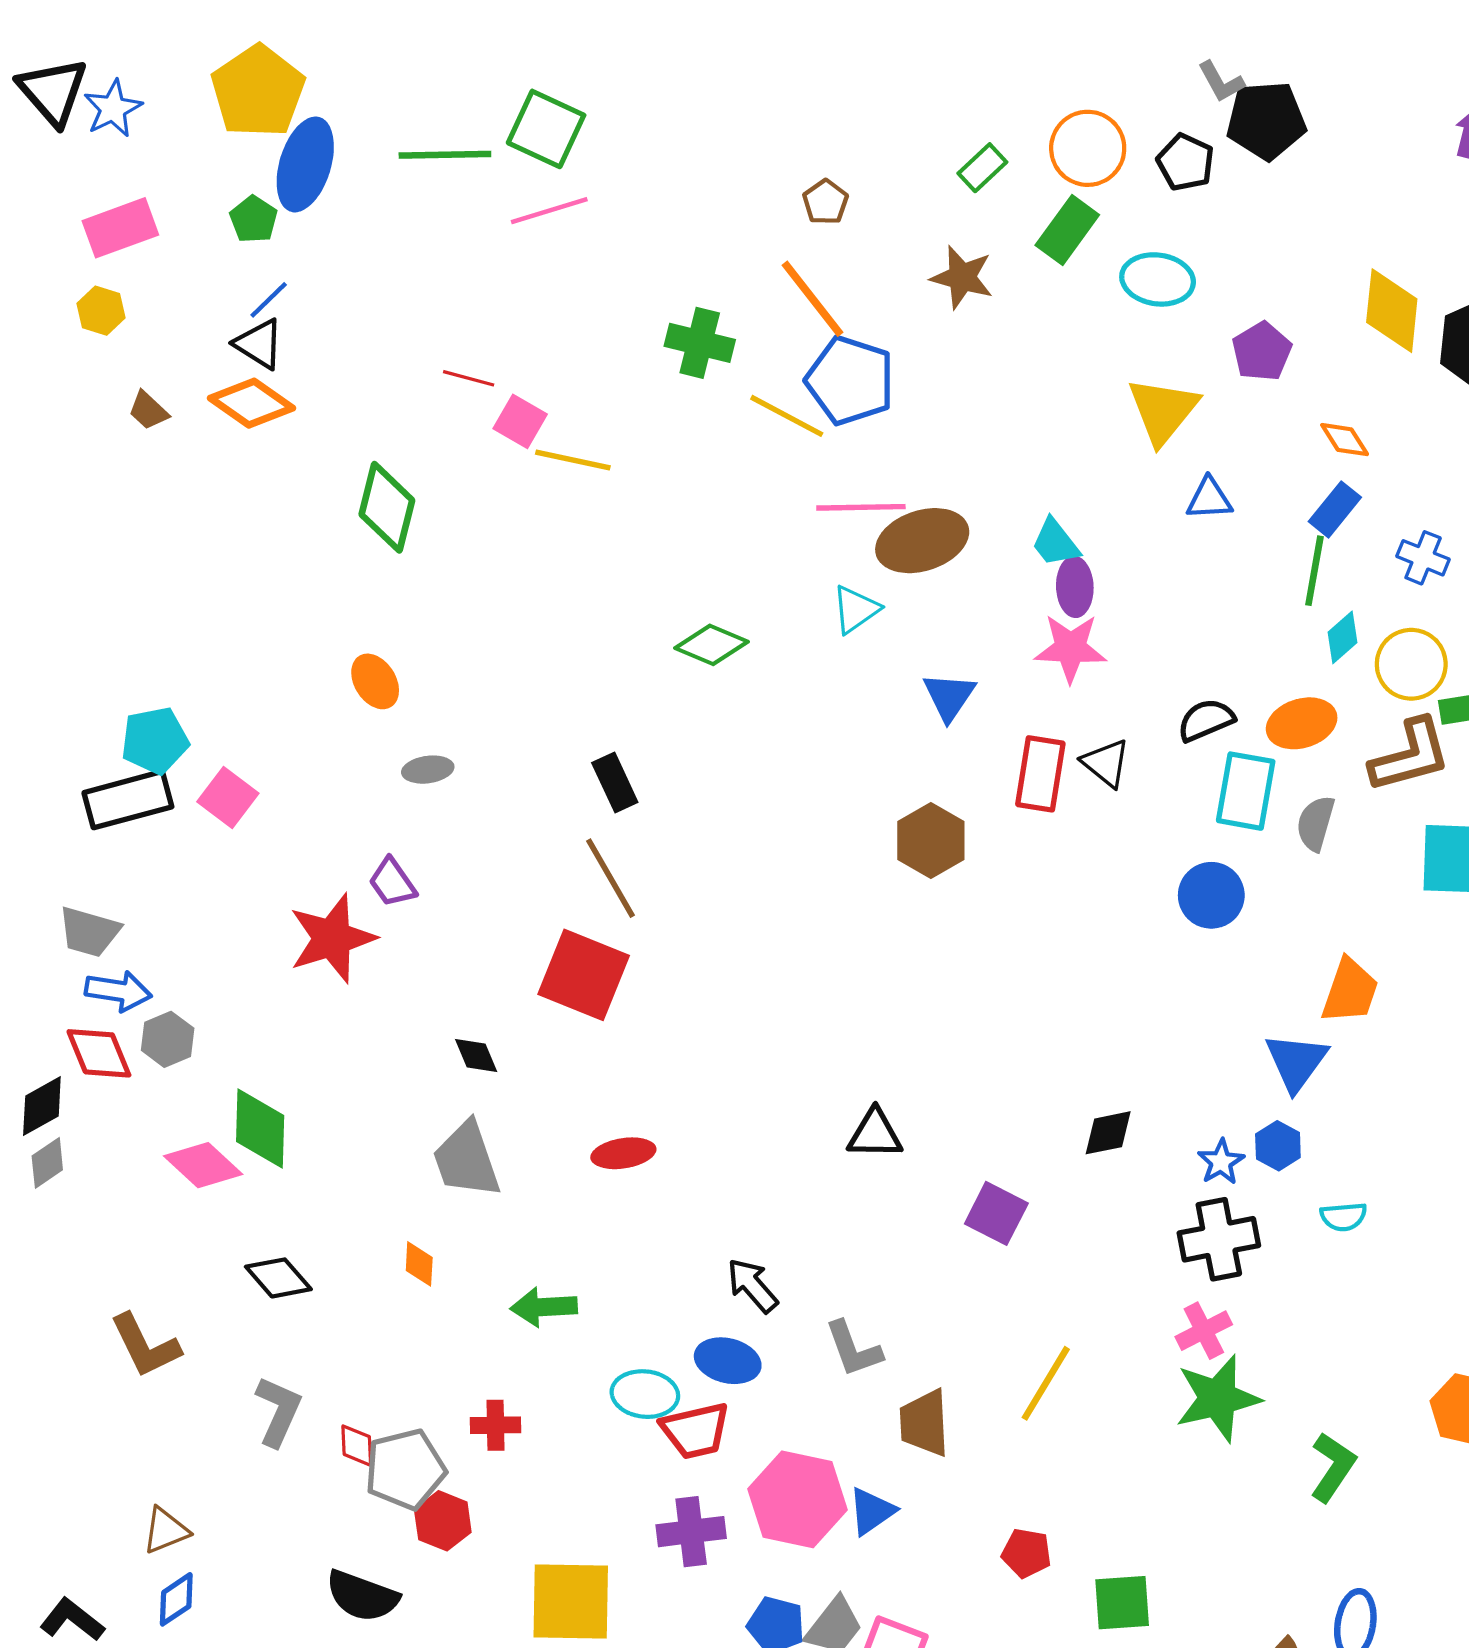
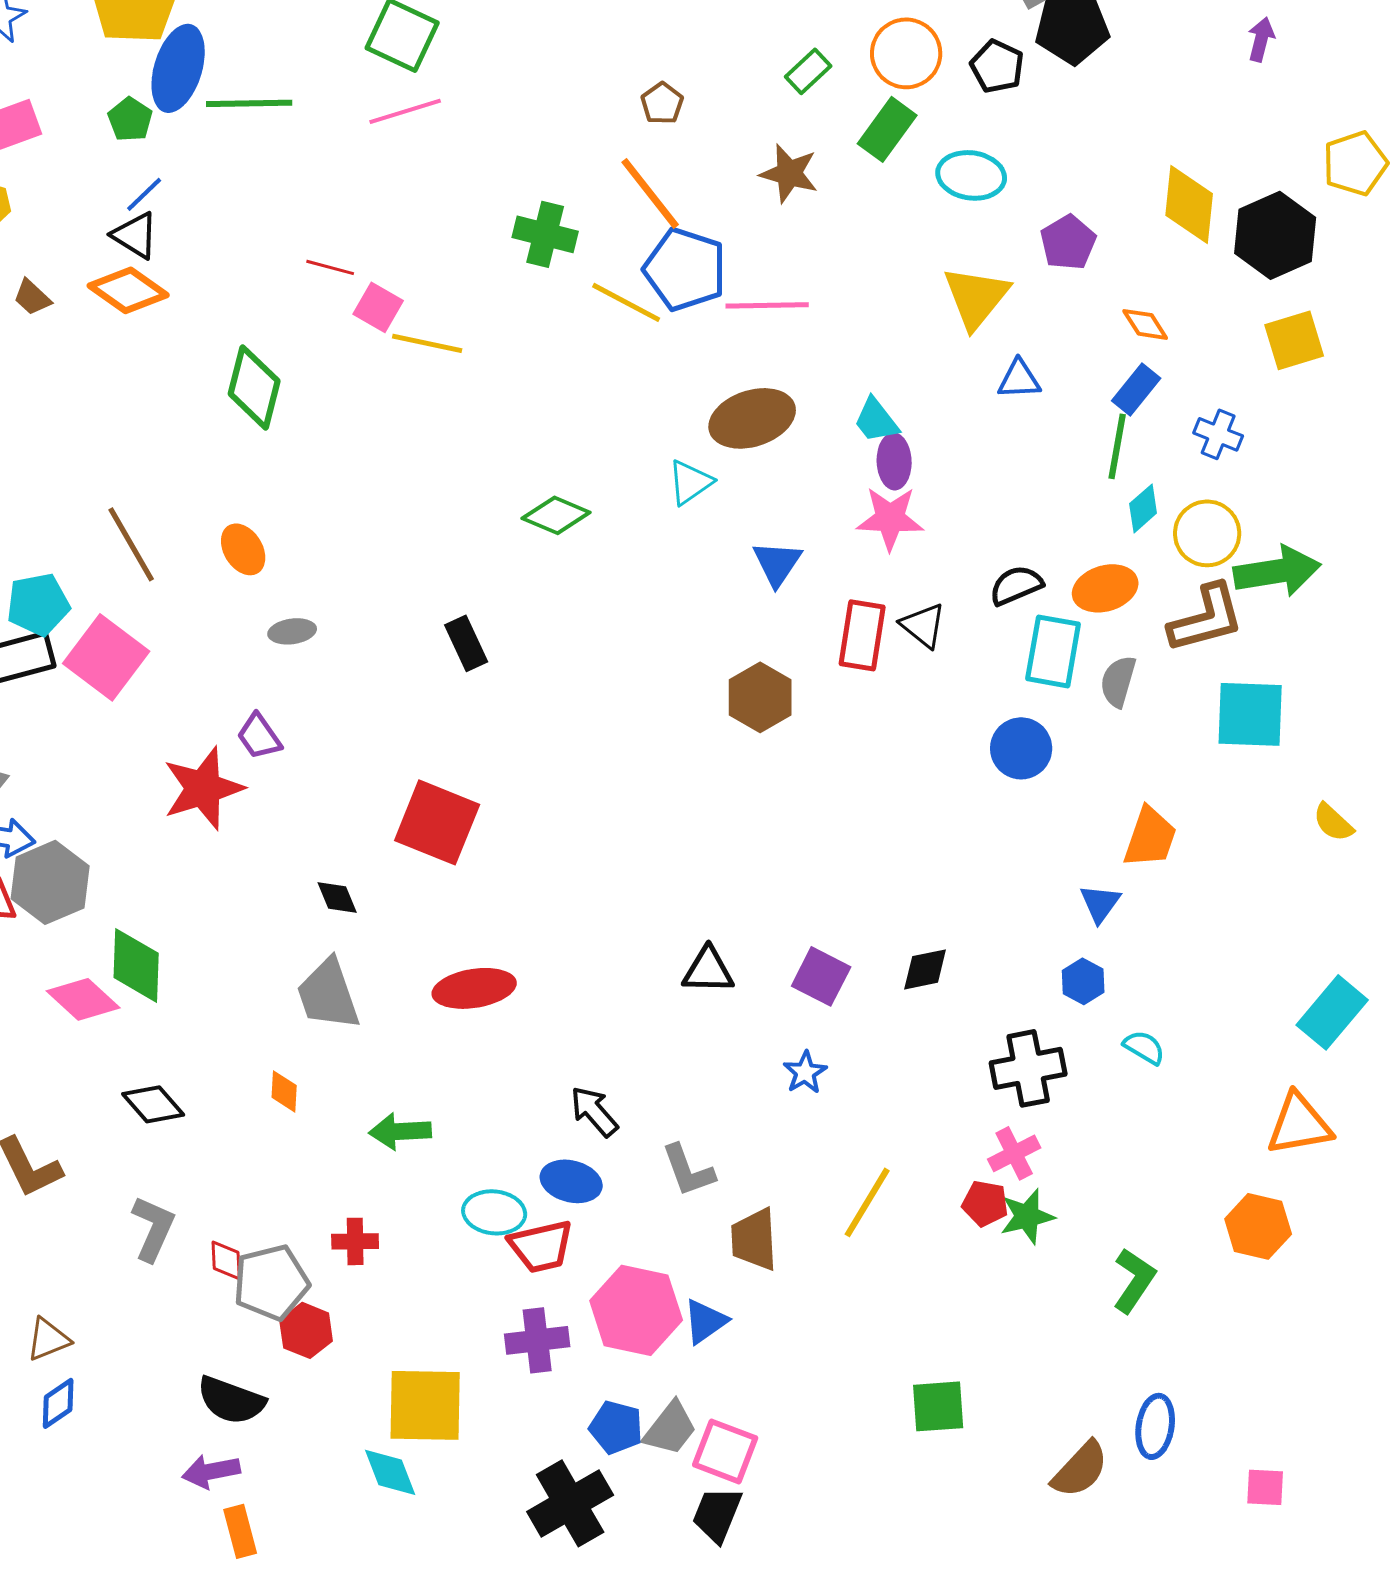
green line: (445, 155) -> (249, 103), moved
pink line: (861, 507) -> (767, 305), moved
pink square: (228, 798) -> (106, 657), size x1.5
brown line: (610, 878) -> (131, 544), moved
gray hexagon: (168, 1039) -> (50, 882), size x1.6
blue triangle: (1296, 1062) -> (1100, 903), size x0.7
red ellipse: (623, 1153) -> (474, 988), size x1.4
blue star: (1221, 1162) -> (805, 1072), moved
purple square: (996, 1213) -> (821, 976), moved
cyan semicircle: (1344, 1217) -> (1144, 1047), turned -144
green star: (1218, 1398) -> (1027, 1216), size x0.7
red pentagon: (1026, 1553) -> (985, 1203), moved

